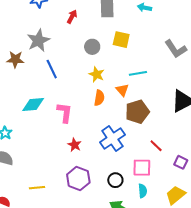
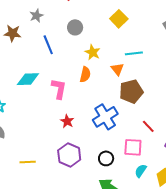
gray star: (38, 40) -> (36, 16), size x0.6
yellow square: (121, 40) -> (119, 19), turned 30
gray circle: (92, 47) -> (75, 27), moved
orange semicircle: (99, 98) -> (85, 74), moved
cyan semicircle: (143, 191) -> (141, 171), moved, turned -144

